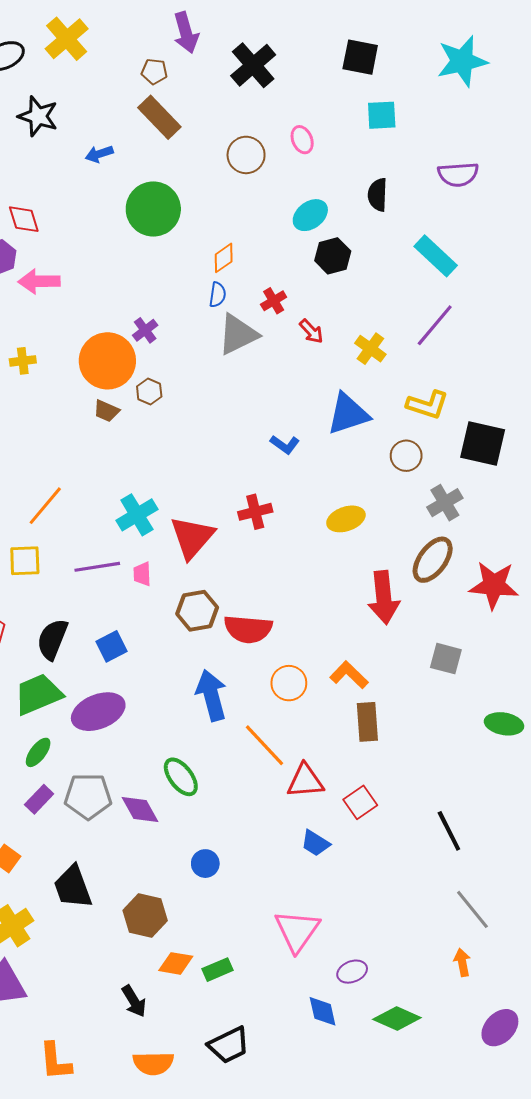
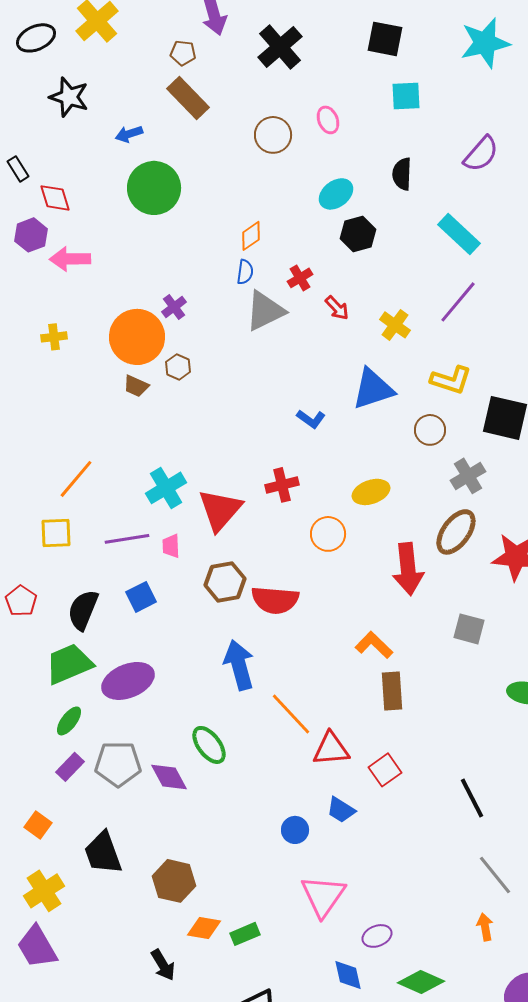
purple semicircle: (458, 174) -> (481, 154), turned -45
green circle: (153, 209) -> (154, 188), moved
blue square: (111, 646) -> (141, 597), moved
orange circle: (289, 683) -> (328, 534), moved
blue circle: (205, 864) -> (295, 830), moved

